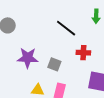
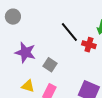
red cross: (83, 53) -> (89, 45), moved

